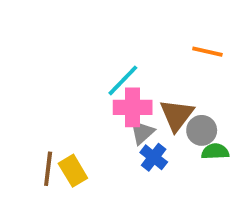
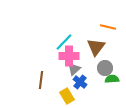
brown triangle: (177, 115) -> (96, 47), moved
brown line: (48, 169) -> (41, 80), moved
yellow rectangle: (73, 171) -> (67, 96), moved

